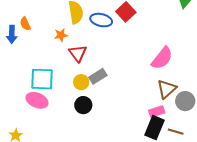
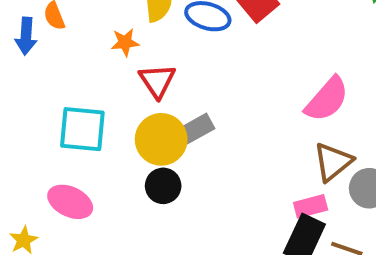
yellow circle: (81, 82) -> (161, 139), size x1.6
pink ellipse: (37, 100) -> (70, 202), moved

